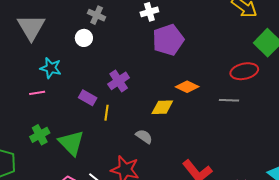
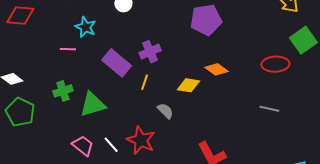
purple rectangle: (88, 98) -> (117, 63), size x1.6
gray line: (229, 100) -> (269, 109), moved
yellow line: (107, 113) -> (145, 82), moved
green triangle: (71, 143) -> (93, 104), turned 48

